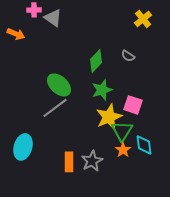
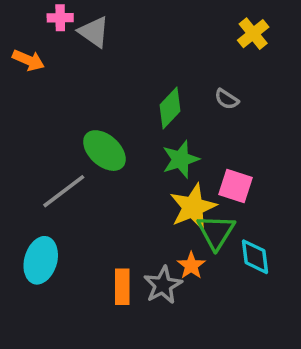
gray line: (55, 108) -> (64, 191), moved
orange star: (123, 150) -> (191, 266), moved

